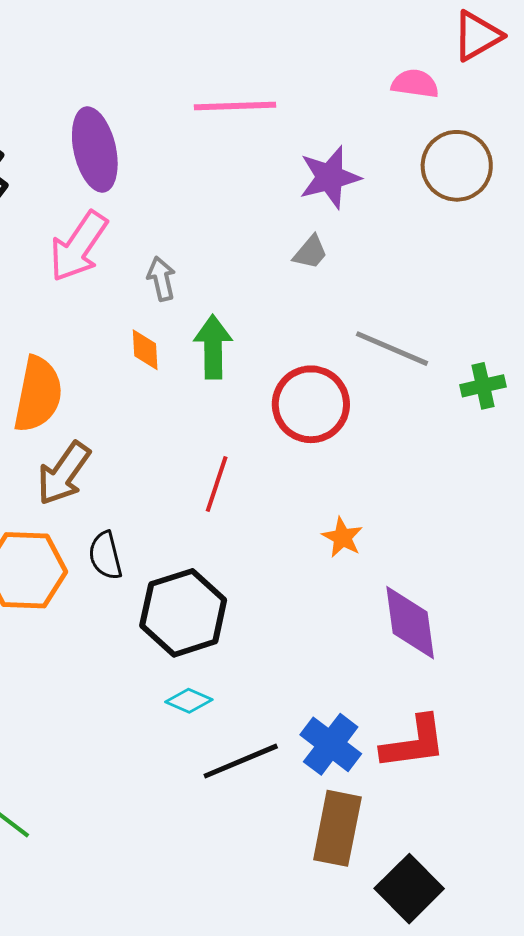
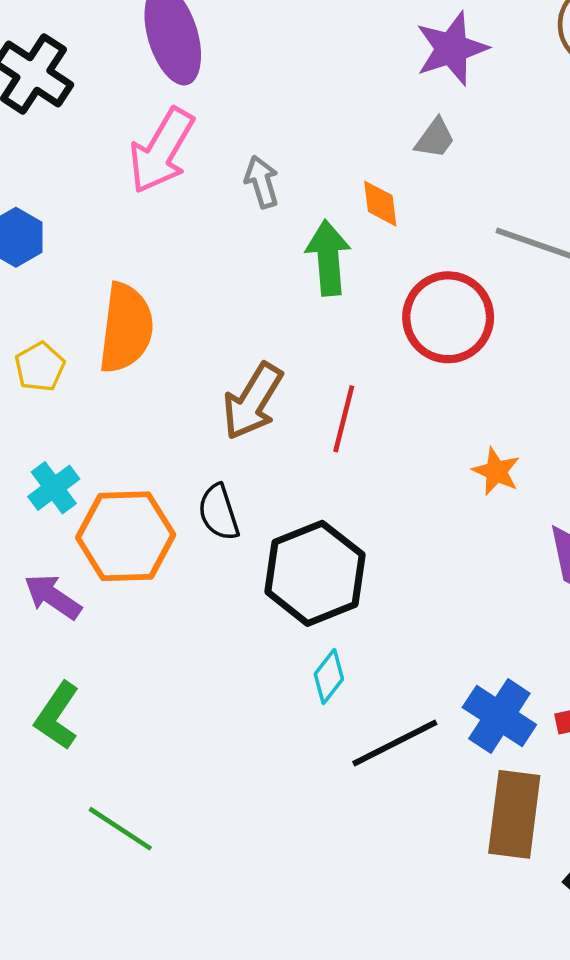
orange diamond: (145, 350) -> (380, 204), moved
brown arrow: (64, 473) -> (253, 401), moved
cyan diamond: (189, 701) -> (329, 676), turned -72

